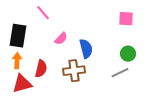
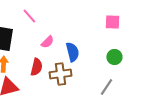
red semicircle: (41, 69) -> (36, 67), moved
gray line: (120, 73) -> (106, 87), moved, turned -30

